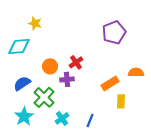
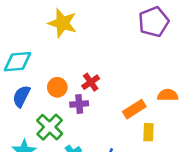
yellow star: (35, 23) -> (62, 23), moved, size x1.6
purple pentagon: (114, 32) -> (154, 22), moved
blue semicircle: (22, 83) -> (21, 96), moved, turned -30

